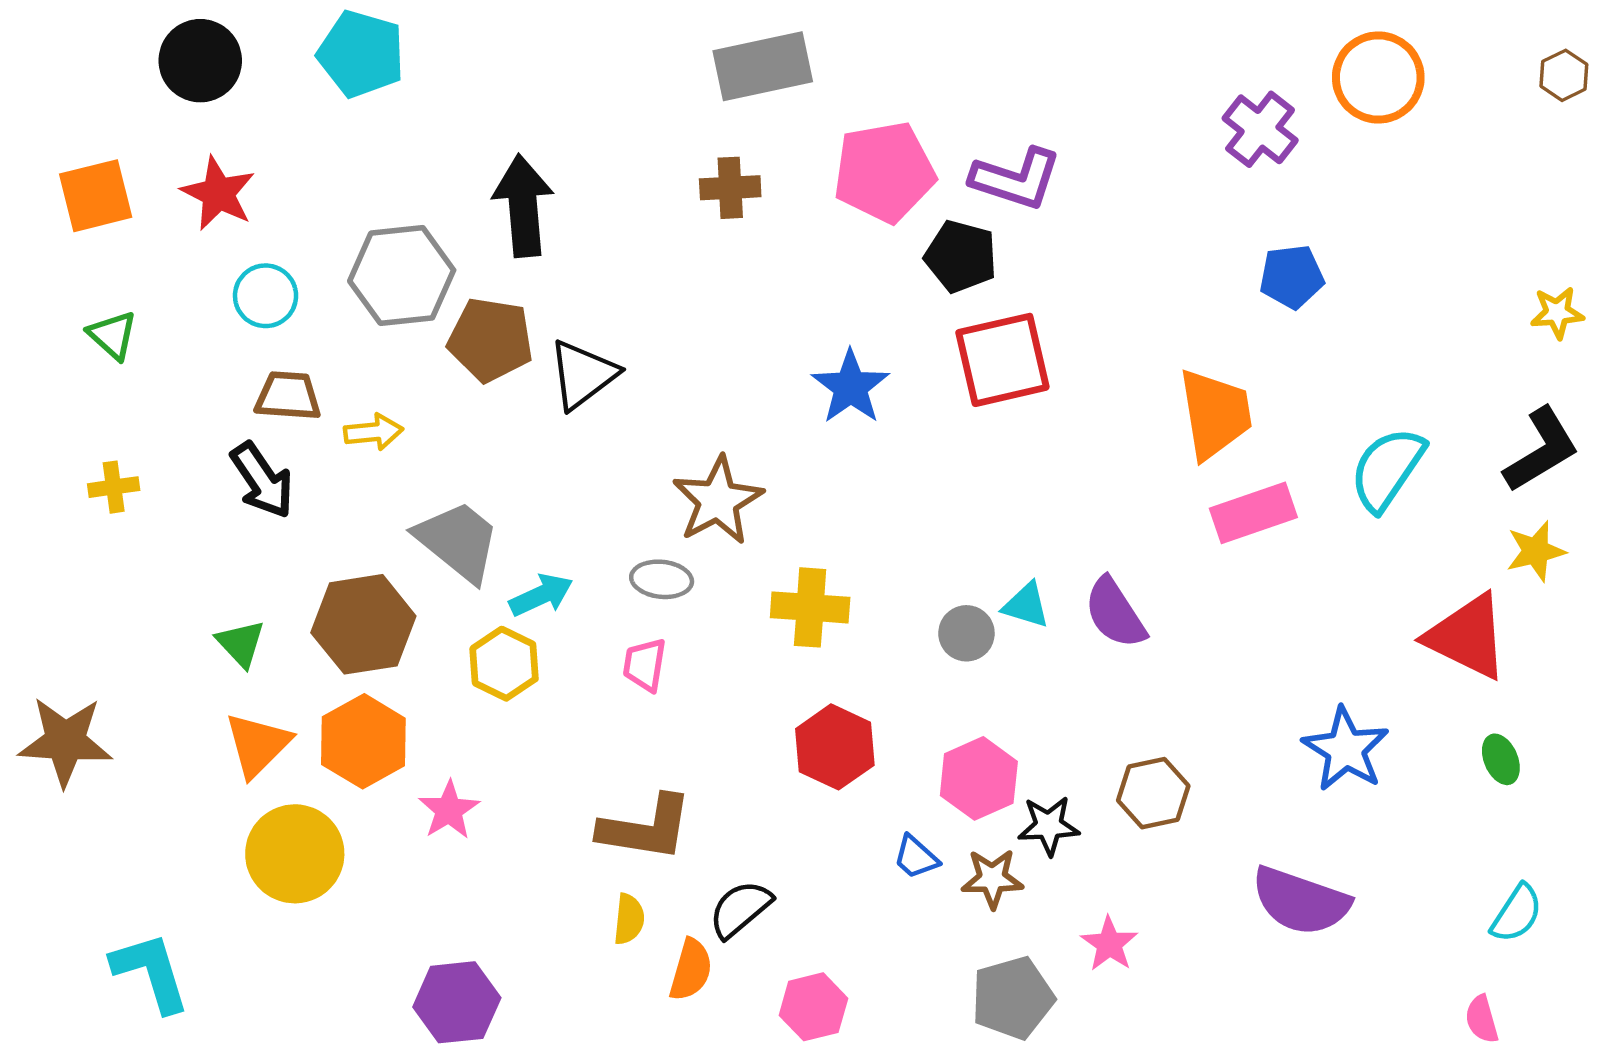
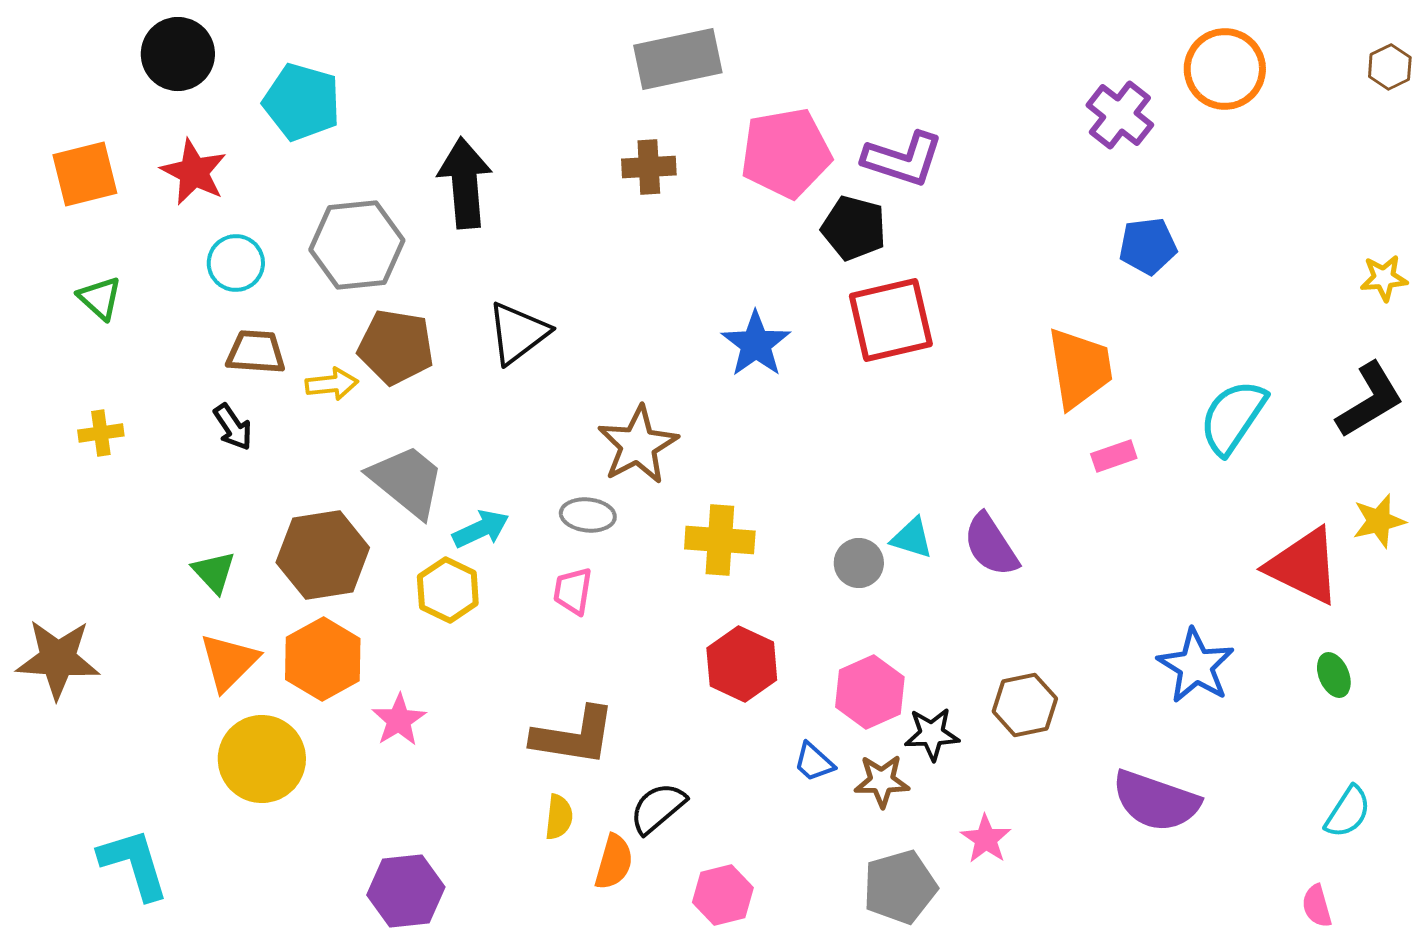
cyan pentagon: (361, 54) -> (302, 102), moved
brown pentagon: (491, 340) -> (396, 347), moved
black arrow: (262, 480) -> (233, 427), size x0.7
pink rectangle: (1253, 513) -> (1114, 456), size x0.6
yellow star: (1536, 551) -> (1379, 521), moved

